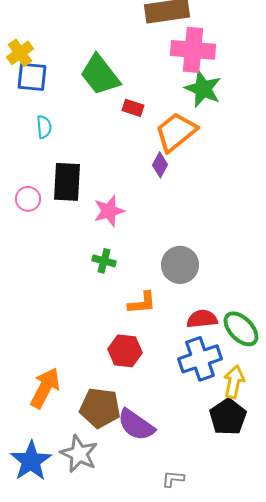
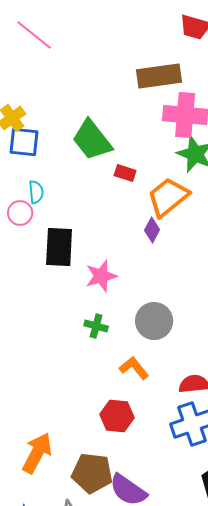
pink circle: (28, 199) -> (20, 213), moved
gray circle: (180, 265) -> (154, 321), moved
orange L-shape: (142, 303) -> (134, 368), turned -124

